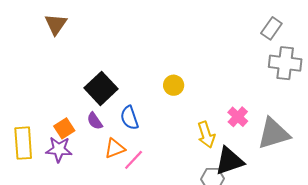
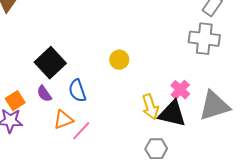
gray cross: (285, 63) -> (204, 39), moved
black triangle: (229, 161) -> (172, 114), moved, turned 32

